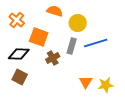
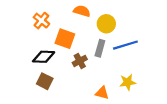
orange triangle: (86, 82) -> (102, 93), moved, turned -48
yellow star: (106, 85) -> (128, 82), moved

